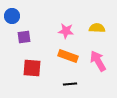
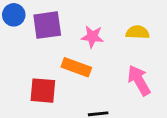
purple square: (24, 37) -> (47, 25), moved, size x1.5
orange rectangle: (68, 56) -> (76, 67), moved

